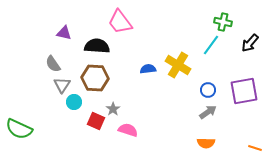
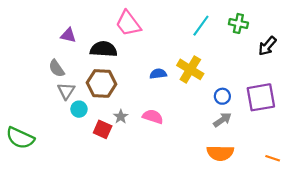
cyan line: (211, 45) -> (201, 26), moved
pink semicircle: (128, 130) -> (153, 117), moved
orange semicircle: (206, 143) -> (220, 153), size x1.4

